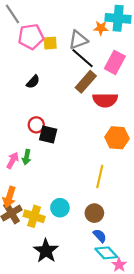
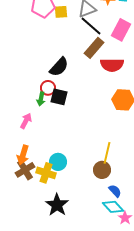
black semicircle: (33, 82) -> (59, 67), moved, size x1.5
green arrow: (27, 157) -> (41, 99), moved
yellow line: (100, 176) -> (107, 153), moved
cyan circle: (60, 208) -> (58, 162), moved
blue semicircle: (100, 236) -> (115, 191), moved

